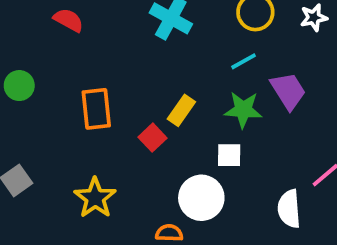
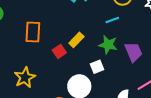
purple trapezoid: (288, 91) -> (134, 52), moved
white square: (229, 155) -> (97, 67), turned -32

